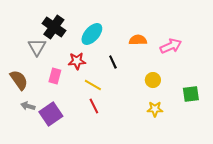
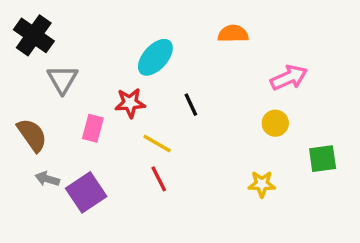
black cross: (54, 27) -> (34, 35), moved
orange semicircle: (138, 40) -> (233, 34), moved
yellow circle: (153, 80) -> (275, 123), moved

